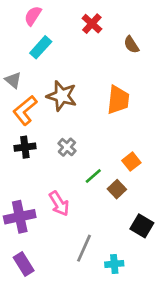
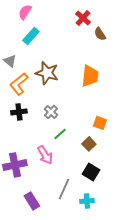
red cross: (92, 24) -> (83, 18), moved
orange square: (131, 162) -> (100, 123), turned -32
green line: (93, 176) -> (60, 134), moved
black square: (142, 226) -> (91, 172), moved
purple rectangle: (24, 264) -> (32, 201), moved

